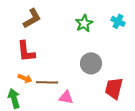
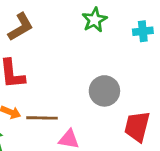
cyan cross: (118, 21) -> (143, 31), turned -32
green star: (84, 23) -> (94, 20), moved

